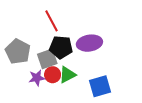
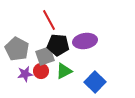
red circle: (53, 75) -> (41, 71), moved
purple star: (37, 78) -> (25, 74), moved
blue square: (100, 86) -> (95, 82), turned -30

